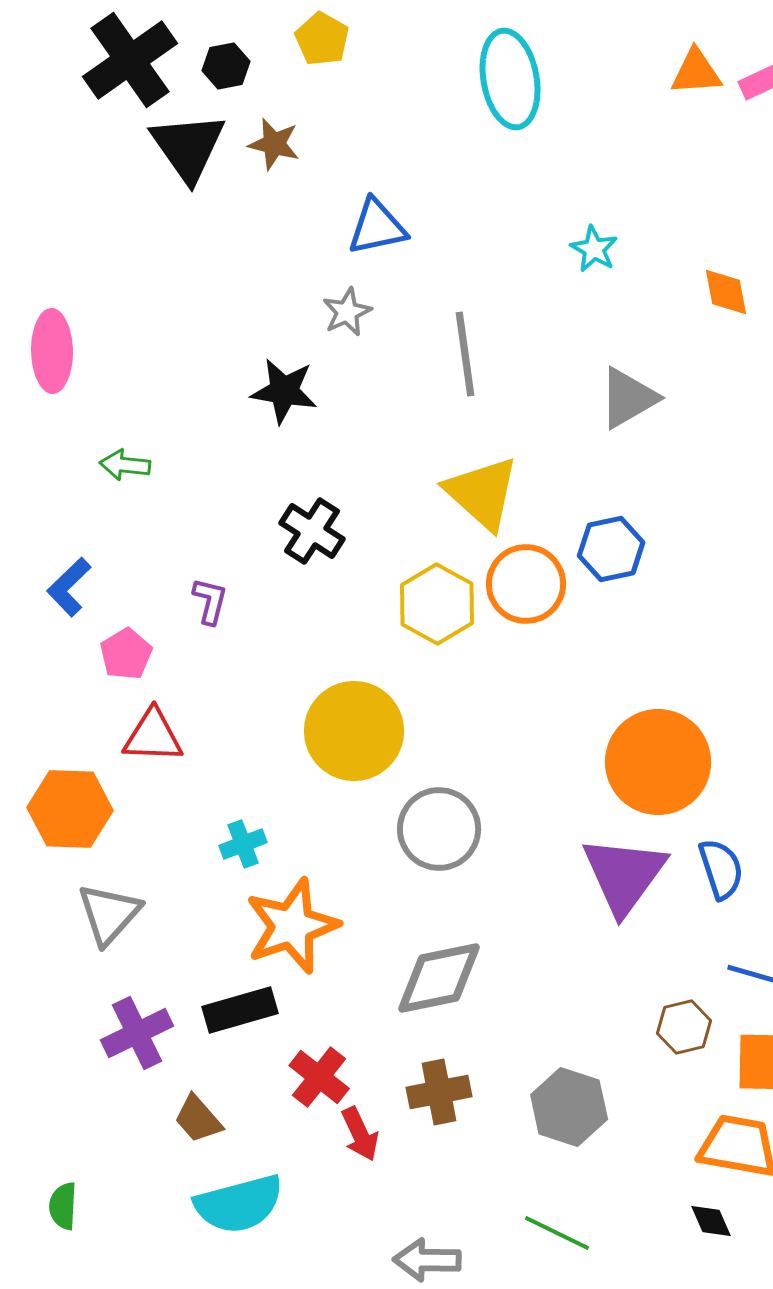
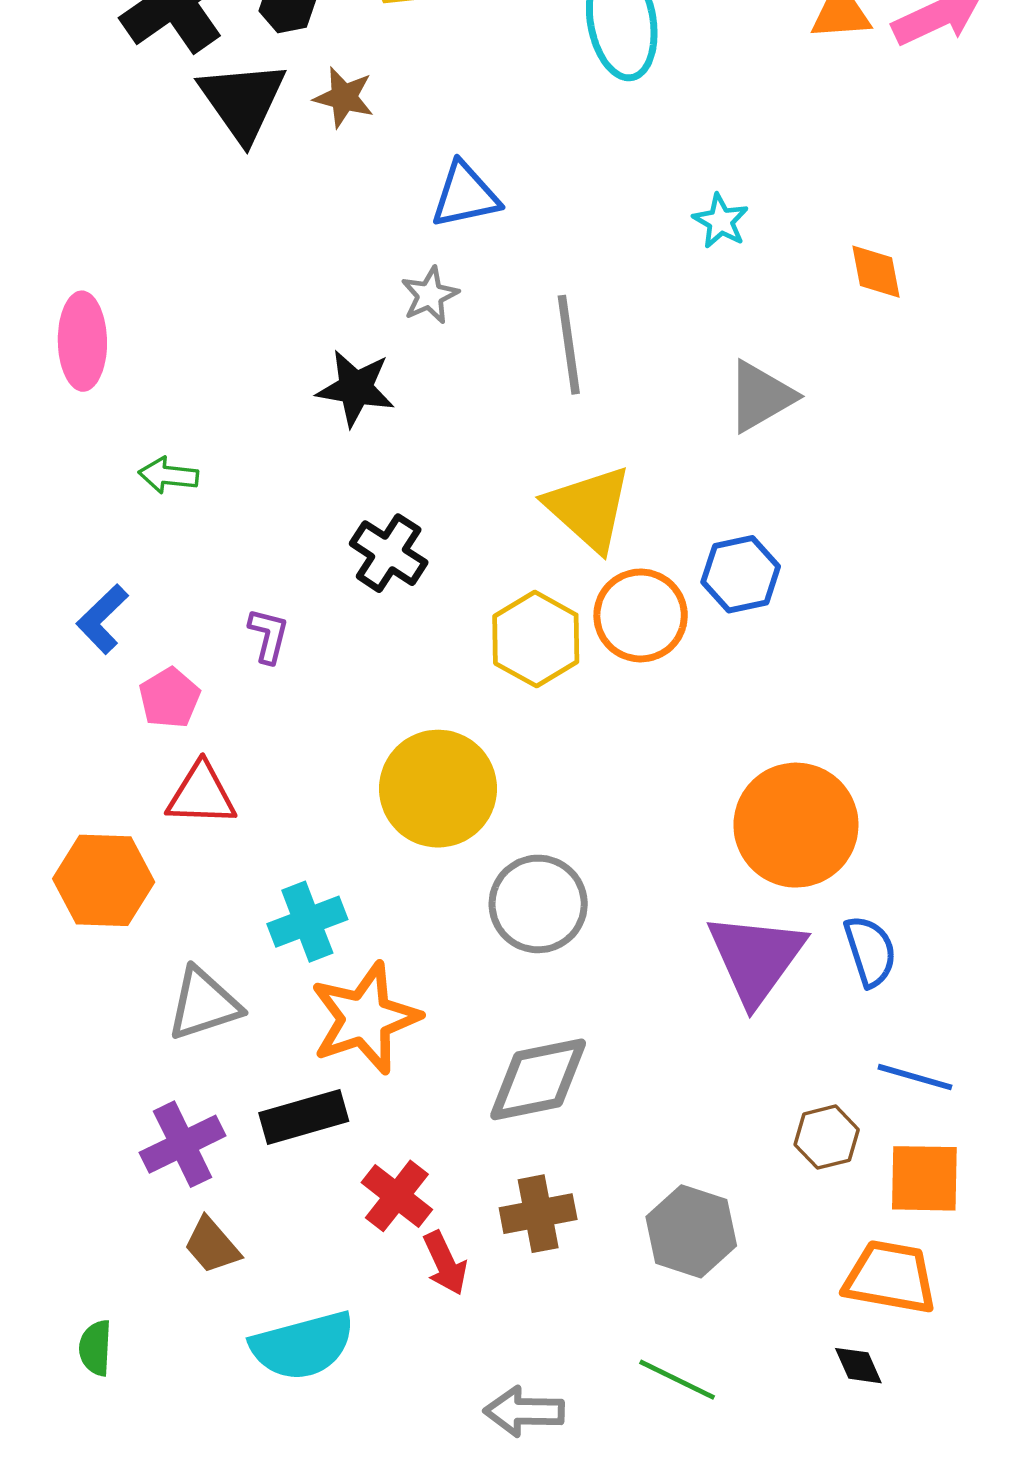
cyan cross: (243, 844) -> (307, 922), size x1.4
gray triangle: (109, 914) -> (204, 1004), moved, turned 30
brown trapezoid: (198, 1119) -> (212, 1245), moved

